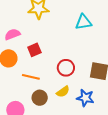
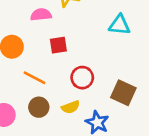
pink semicircle: (12, 34) -> (41, 15), moved
red square: (34, 50) -> (58, 45), moved

